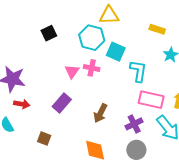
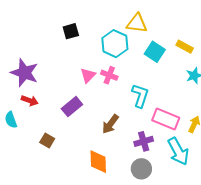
cyan square: (116, 52) -> (155, 52), moved
cyan L-shape: (138, 71) -> (140, 96), moved

